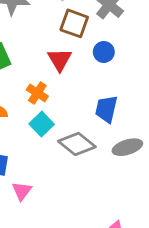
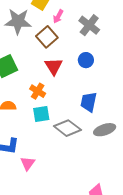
brown square: (74, 23) -> (47, 37), moved, turned 30
cyan square: (42, 124) -> (41, 114), turned 36

